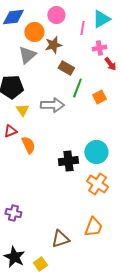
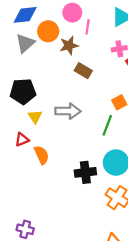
pink line: (82, 28) -> (88, 27), moved
gray triangle: (27, 55) -> (25, 43), moved
green line: (77, 88) -> (107, 125), moved

